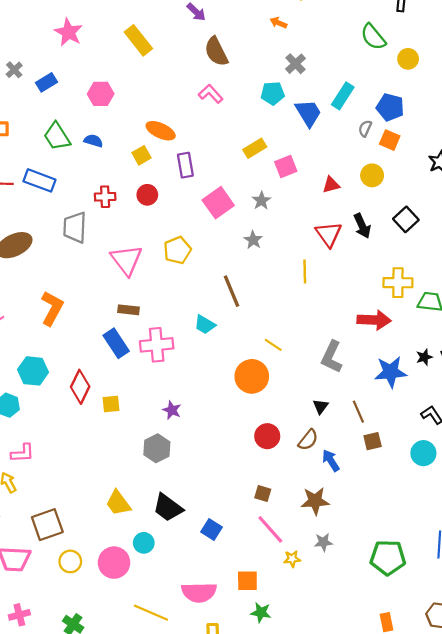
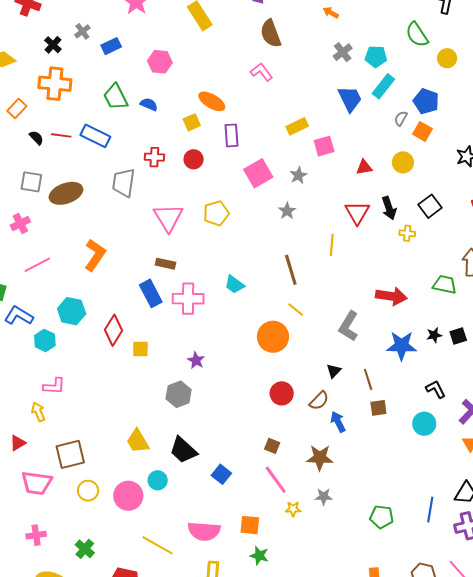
cyan pentagon: (273, 93) -> (376, 57), moved
yellow cross: (398, 283) -> (407, 233), moved, size x0.6
brown line: (231, 291) -> (291, 270), moved
green pentagon: (388, 558) -> (382, 517), size x0.7

